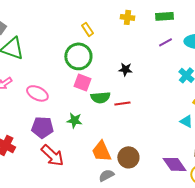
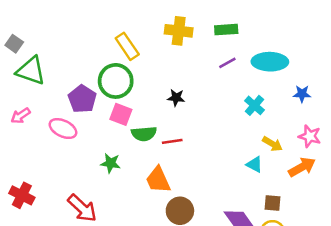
yellow cross: (127, 17) -> (179, 31), size x1.5
yellow rectangle: (87, 29) -> (127, 46), size x1.5
purple pentagon: (42, 127) -> (82, 99), moved, turned 30
orange trapezoid: (101, 151) -> (158, 180), moved

